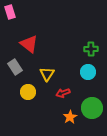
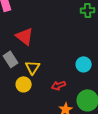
green cross: (91, 49) -> (88, 10), moved
yellow triangle: (47, 74) -> (33, 67), moved

